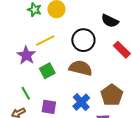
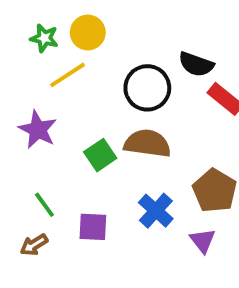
black semicircle: (110, 21) -> (196, 64), moved
yellow line: (45, 41) -> (67, 75), moved
green square: (47, 71) -> (100, 155), moved

